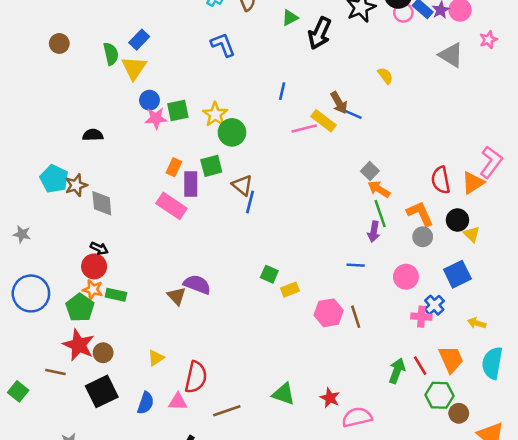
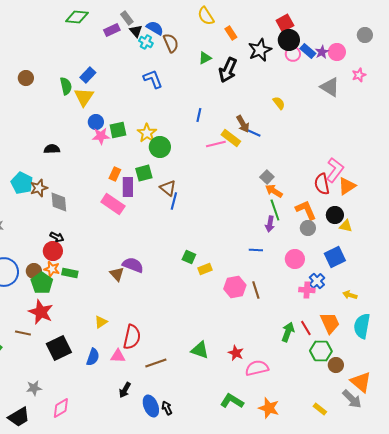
pink L-shape: (491, 162) -> (335, 170), moved
yellow triangle: (472, 234) -> (346, 226), turned -32
brown circle: (103, 353) -> (34, 271), moved

